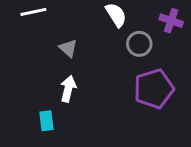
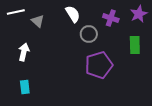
gray triangle: (68, 48) -> (38, 21), moved
white arrow: (68, 89) -> (24, 52), moved

